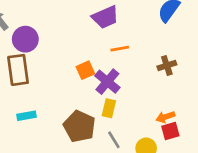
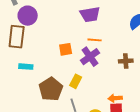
purple cross: (107, 82) -> (90, 57), moved
cyan rectangle: (27, 116) -> (26, 67), moved

